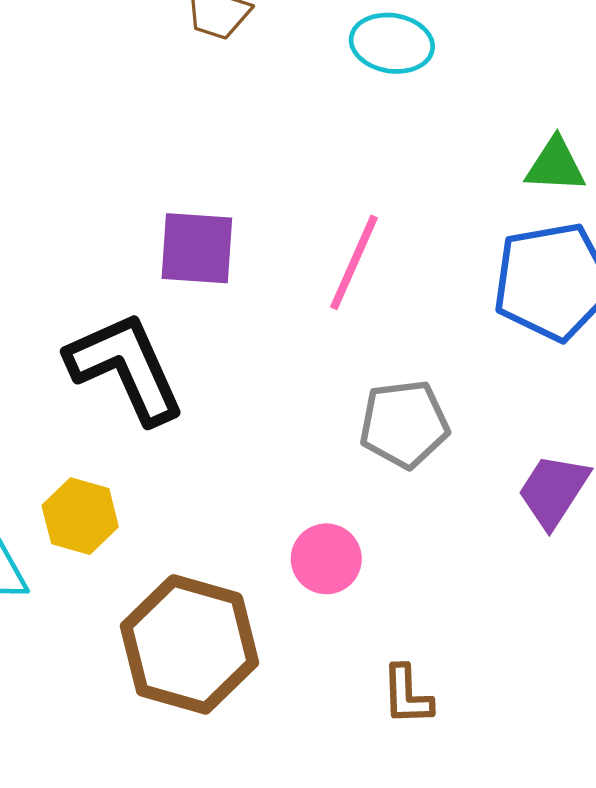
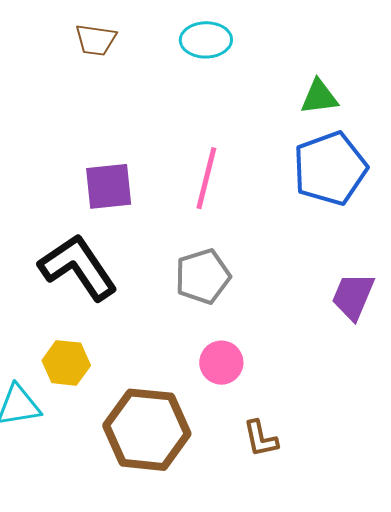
gray pentagon: (404, 424) -> (203, 276), moved
brown L-shape: (407, 695) -> (261, 439), moved

